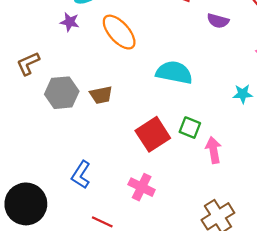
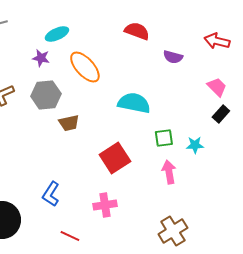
gray hexagon: (62, 93) -> (46, 95), moved
cyan star: (243, 94) -> (195, 145), moved
green square: (190, 128) -> (164, 138), moved, turned -30
pink cross: (142, 187) -> (105, 205), turned -35

